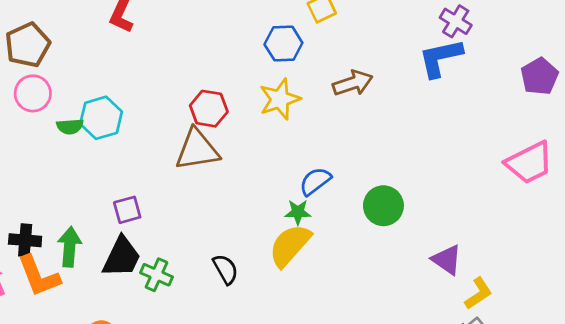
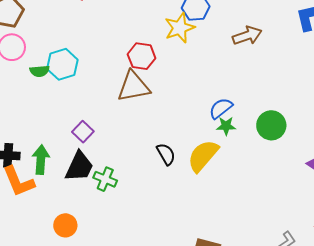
yellow star: (280, 99) -> (180, 28), moved
purple square: (127, 210) -> (83, 132), turned -30
green star: (298, 212) -> (226, 126), moved
black semicircle: (226, 269) -> (166, 154), moved

